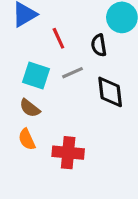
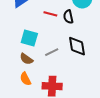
red line: (58, 38) -> (50, 14), moved, turned -48
gray line: (73, 73) -> (52, 52), moved

